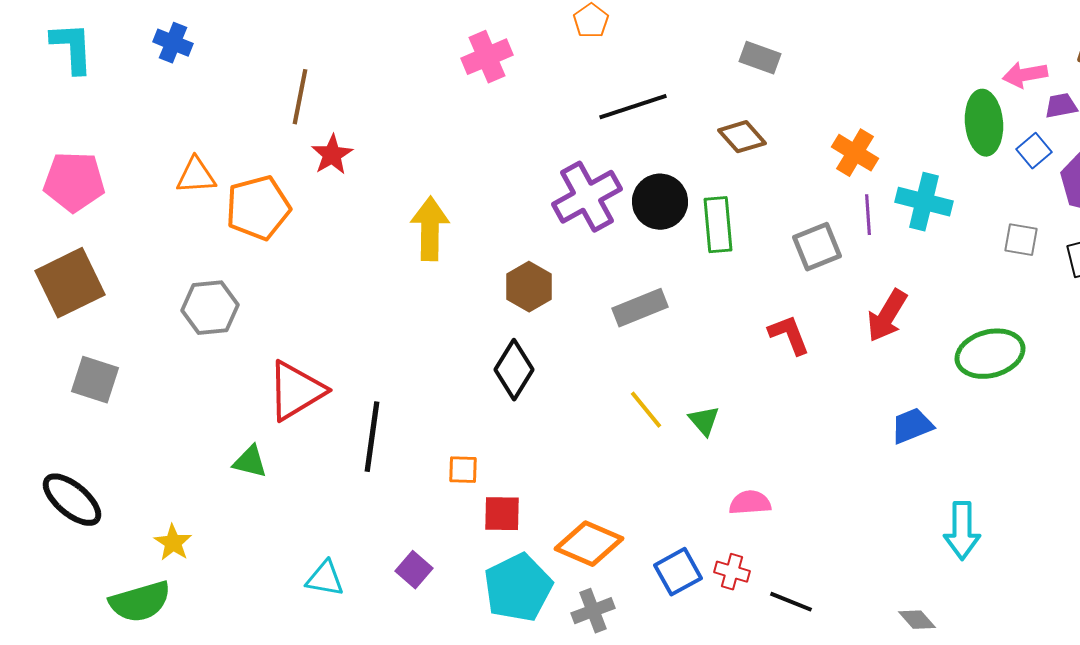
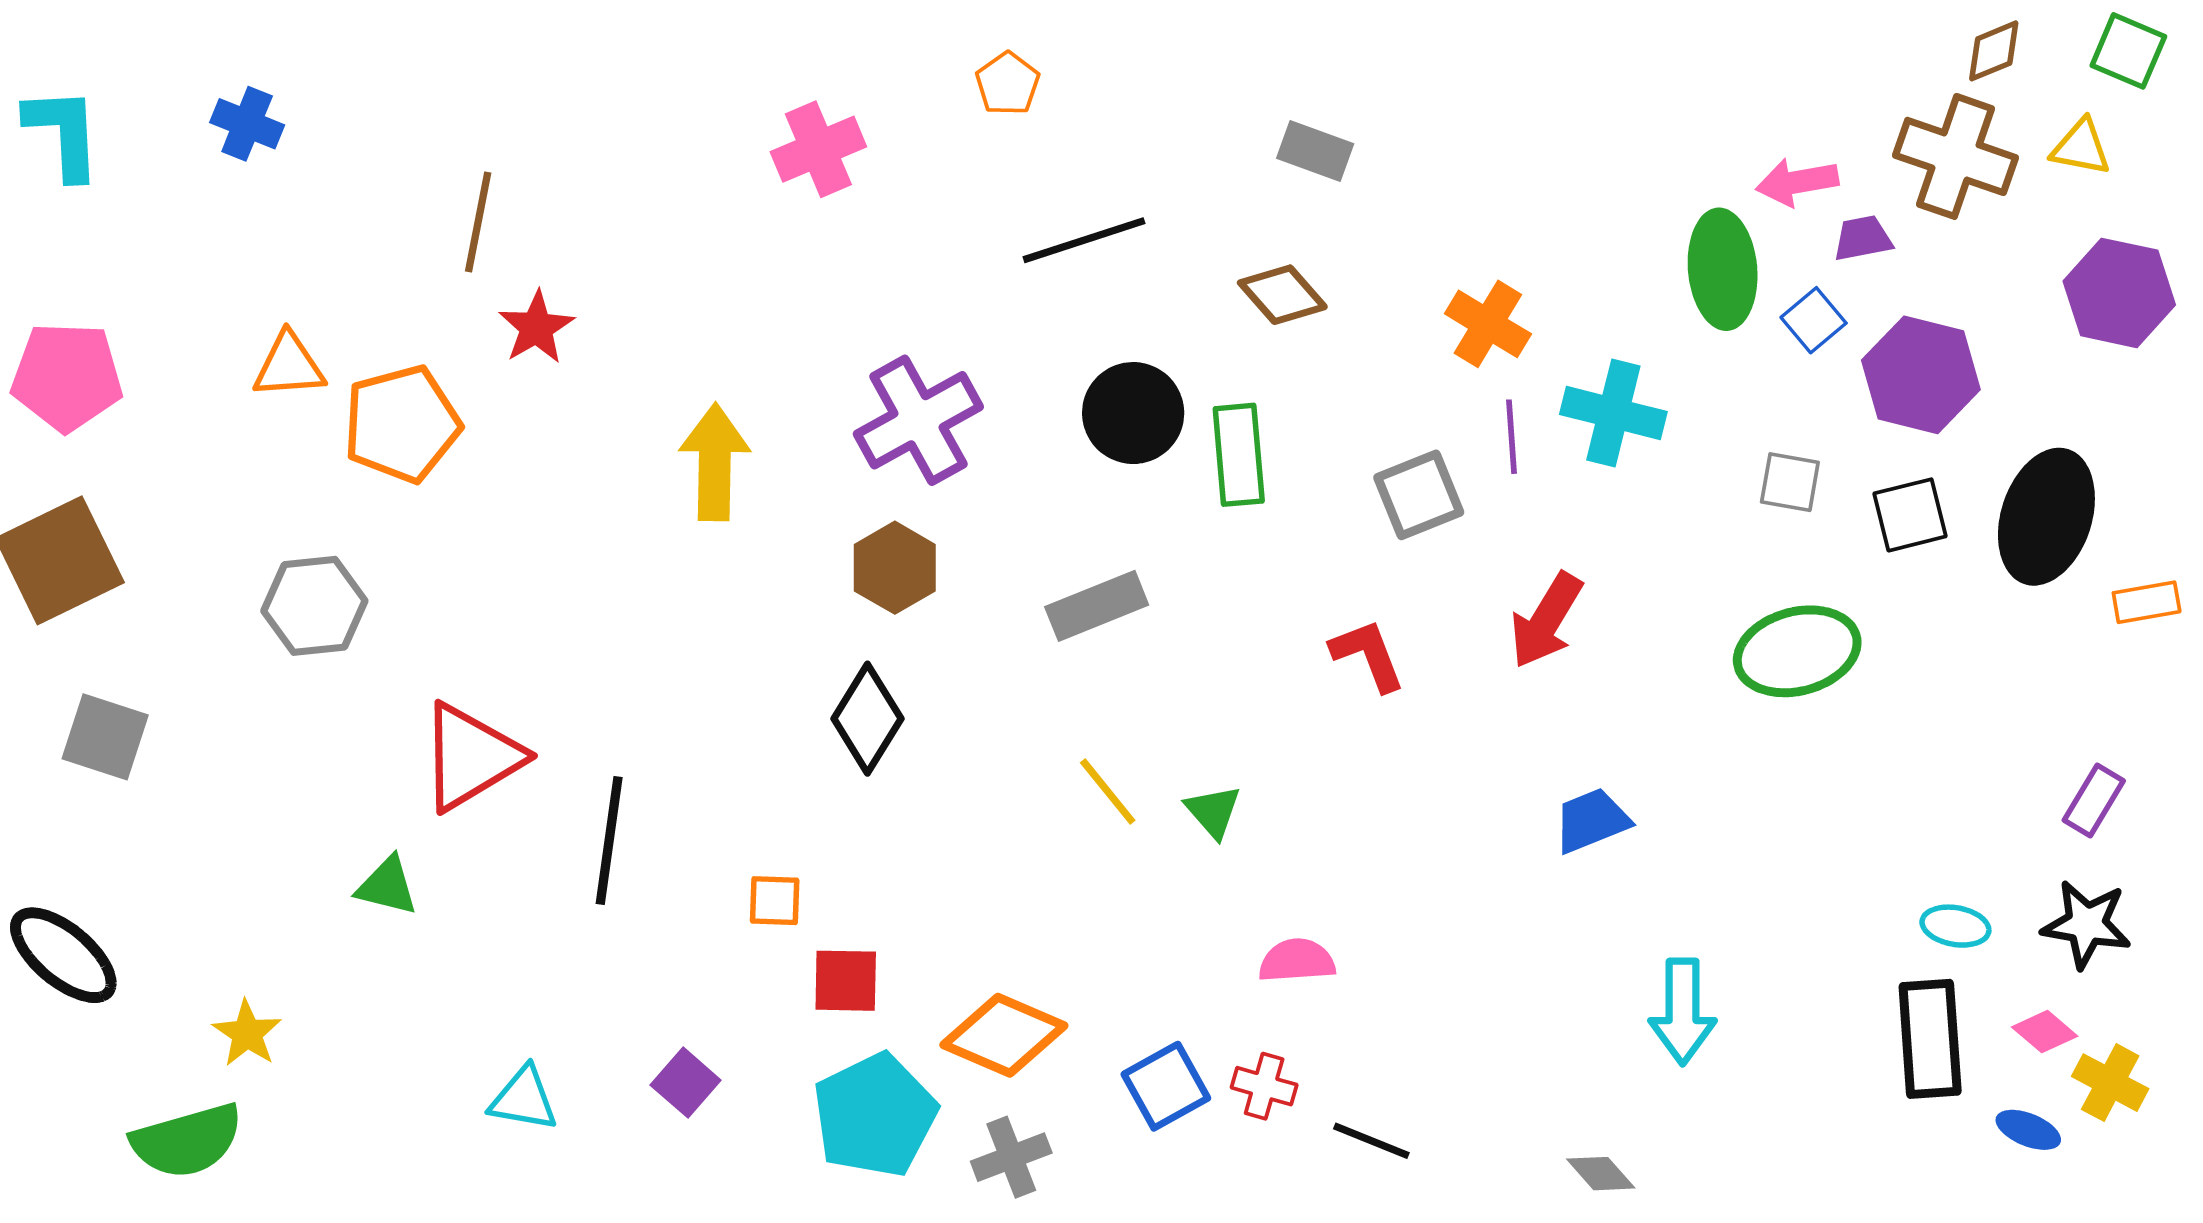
purple cross: (587, 197) -> (918, 420), moved
green ellipse: (990, 354) -> (1797, 651), moved

